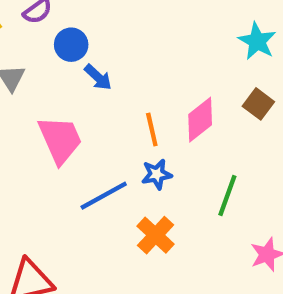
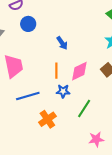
blue arrow: (98, 77) -> (62, 43), moved
blue star: (157, 174) -> (63, 91), moved

